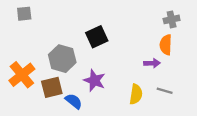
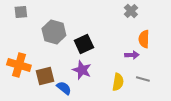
gray cross: (172, 19) -> (131, 11), moved, turned -32
black square: (97, 37) -> (84, 44), moved
gray hexagon: (62, 59) -> (54, 32), moved
orange cross: (22, 75) -> (19, 65), turned -35

